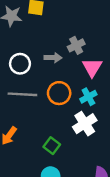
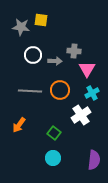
gray cross: (76, 45) -> (74, 51), turned 32
white circle: (20, 64) -> (33, 55), moved
cyan cross: (88, 97) -> (92, 93), moved

